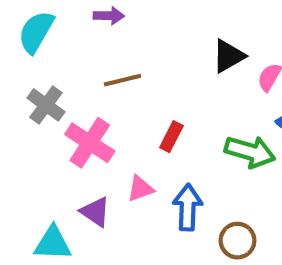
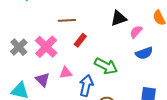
gray cross: (46, 105) -> (19, 47), moved
red rectangle: (171, 137) -> (80, 40), moved
green arrow: (250, 152) -> (106, 66), moved

